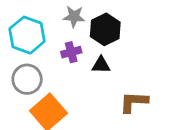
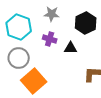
black hexagon: (105, 29) -> (86, 23), moved
purple cross: (71, 52) -> (50, 39), turned 32

